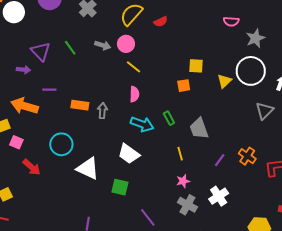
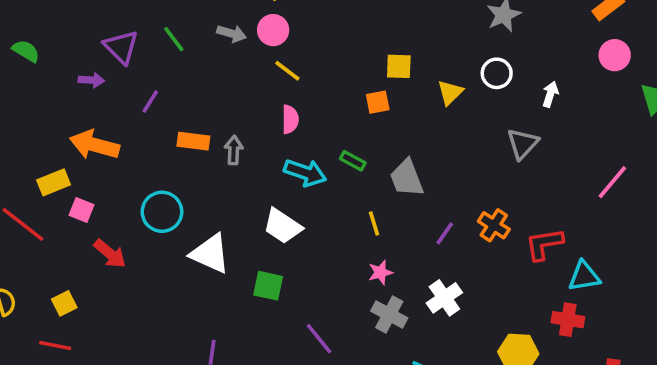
white circle: (251, 71) -> (497, 73), size x0.6
purple line: (49, 90) -> (150, 101), moved, turned -56
green rectangle: (169, 118) -> (353, 161), turned -32

